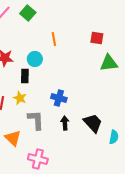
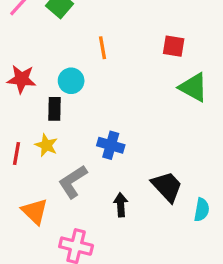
green triangle: (109, 63) -> (193, 87), turned 36
gray L-shape: (36, 120) -> (73, 182), turned -120
black arrow: (65, 123) -> (121, 205), moved

